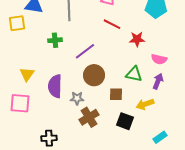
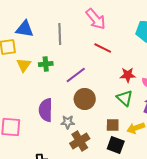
red star: (137, 39) -> (128, 75), moved
yellow triangle: (27, 74) -> (24, 65), moved
green triangle: (134, 74) -> (125, 98), turned 30
brown square: (116, 94) -> (113, 125), moved

